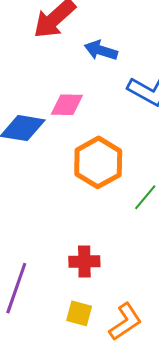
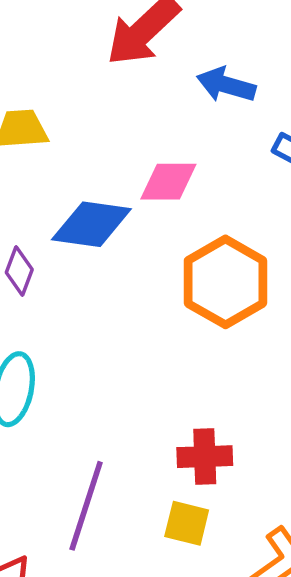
yellow square: (79, 313) -> (187, 523), moved

